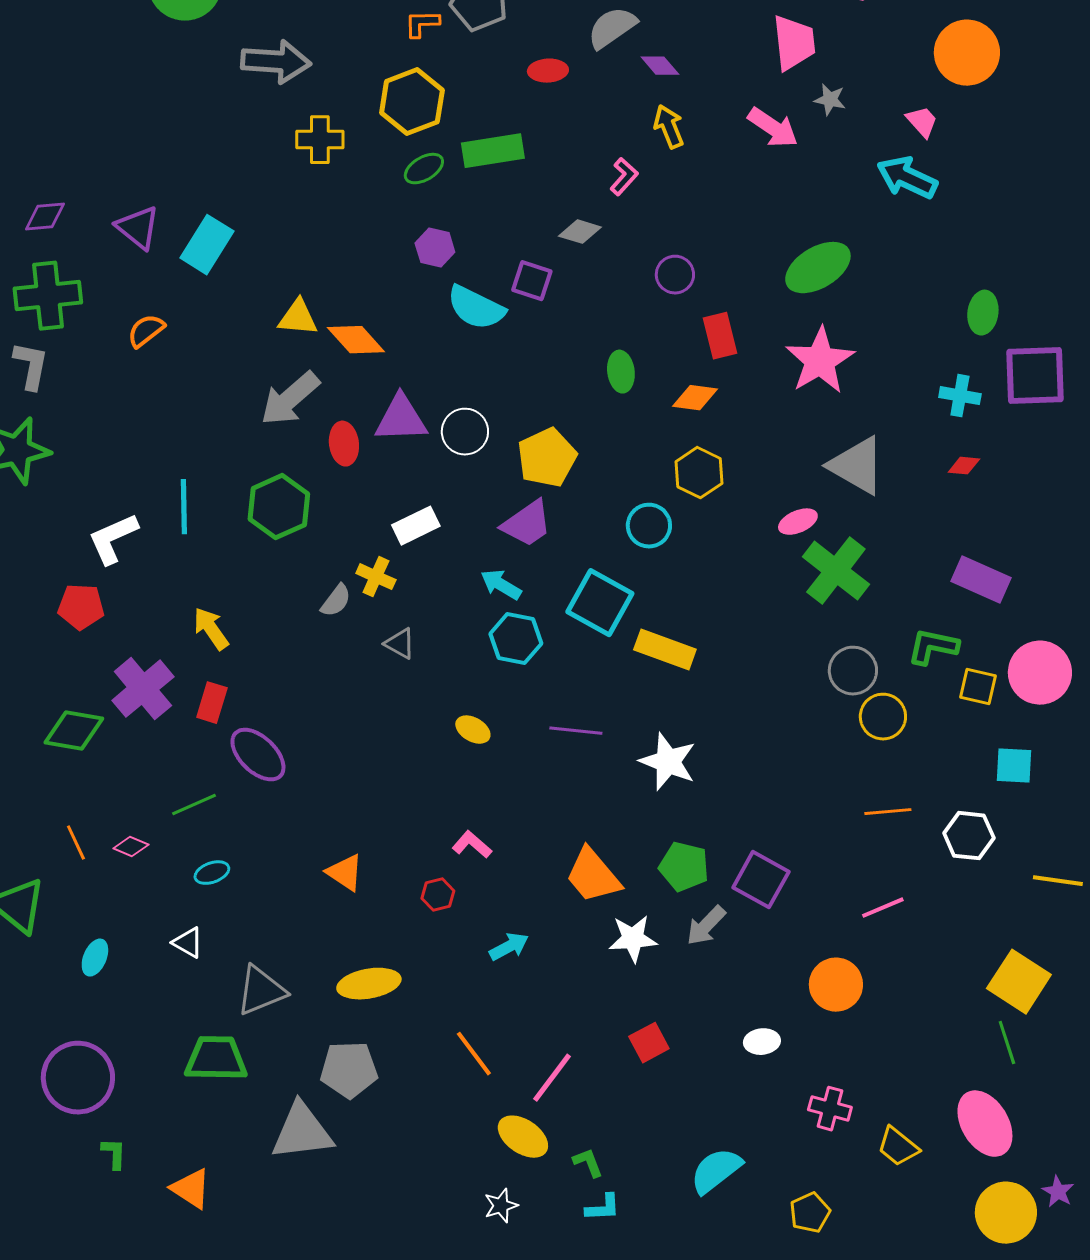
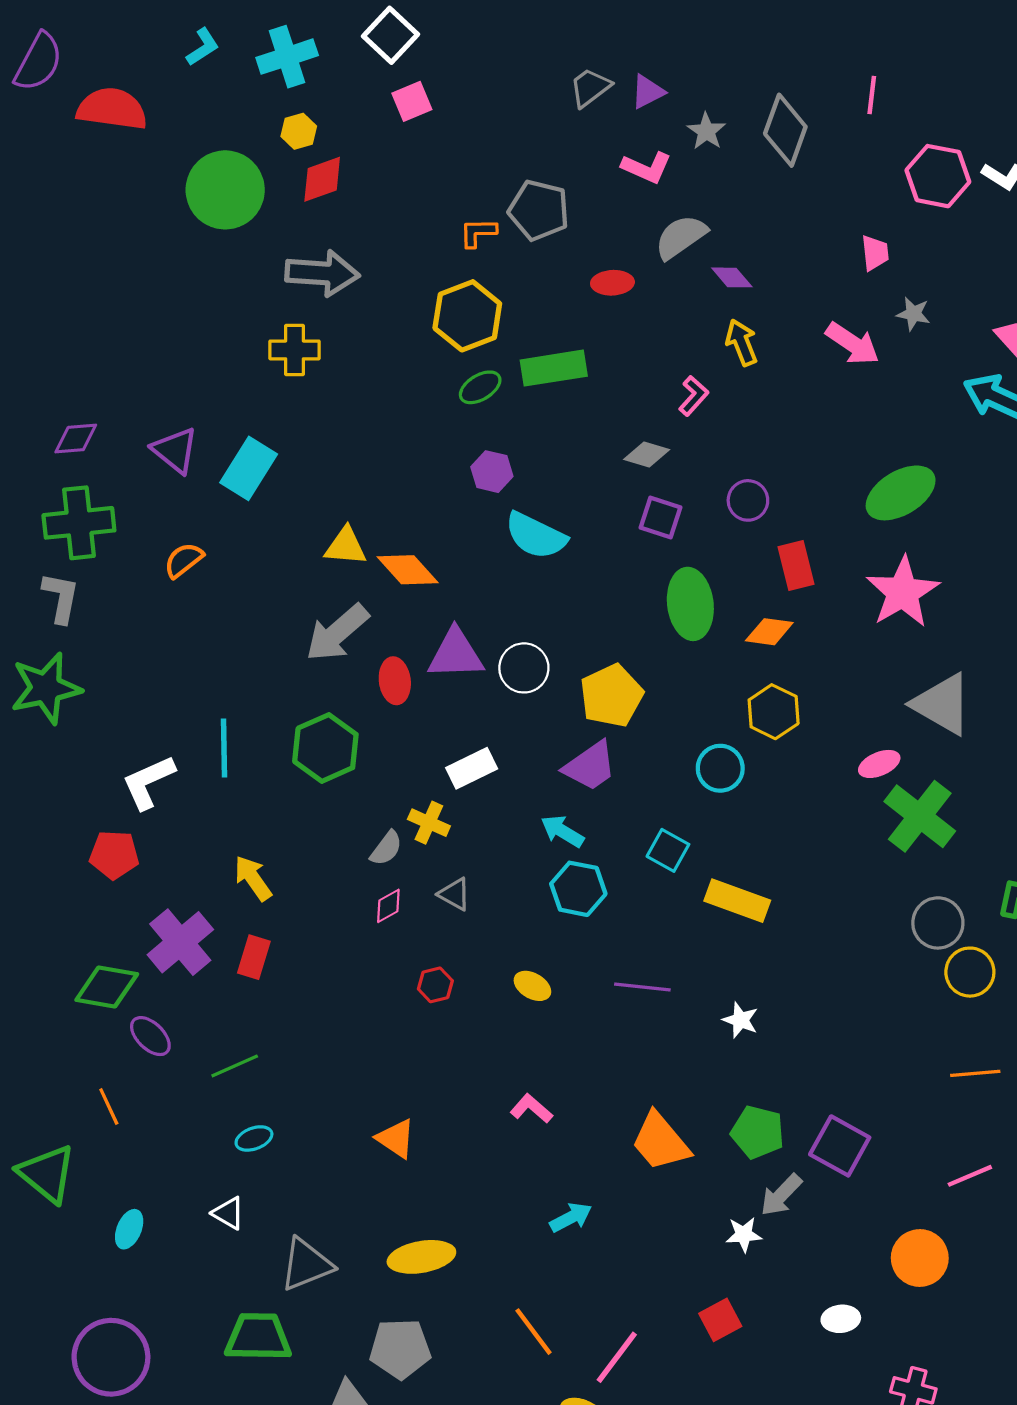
pink trapezoid: (794, 43) -> (875, 253), size x0.6
yellow cross: (320, 140) -> (294, 350), moved
purple square: (532, 281) -> (660, 517), moved
green ellipse: (621, 372) -> (690, 604), size x1.6
cyan square: (600, 603) -> (668, 850), size x0.6
purple ellipse: (258, 755) -> (150, 1036), moved, size x0.7
white star: (668, 762) -> (740, 1020), size x0.6
pink diamond: (131, 847) -> (388, 906), moved, turned -52
red hexagon: (438, 895) -> (435, 985), moved
white star: (633, 939) -> (744, 1235), moved, size x0.7

